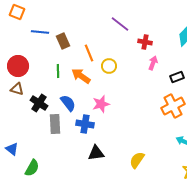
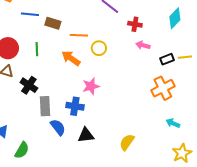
brown rectangle: (63, 41) -> (53, 23), turned -49
orange line: (89, 53) -> (79, 35), turned -66
pink arrow: (153, 63) -> (143, 45), turned -96
green line: (58, 71) -> (37, 49), moved
blue semicircle: (68, 103) -> (58, 127), moved

